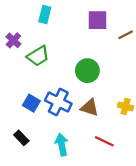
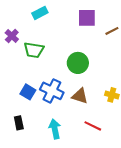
cyan rectangle: (45, 15) -> (40, 13), turned 49
green trapezoid: (38, 56) -> (34, 50), turned 40
black rectangle: (21, 138) -> (19, 123), turned 32

